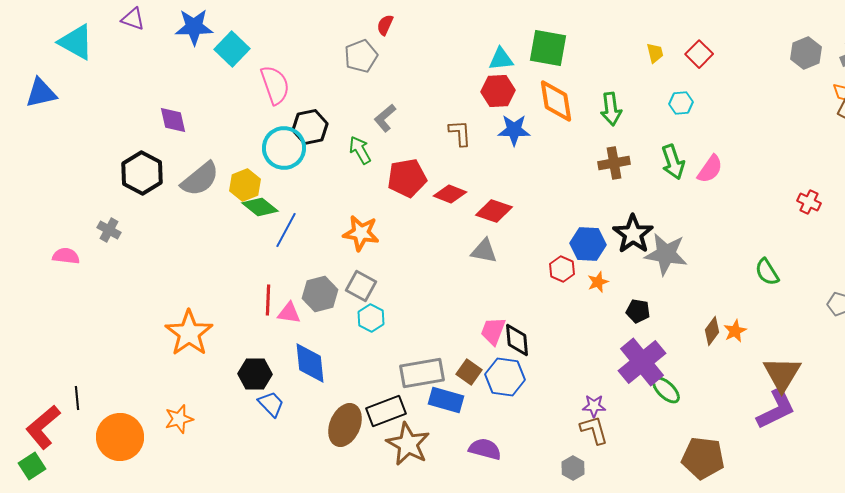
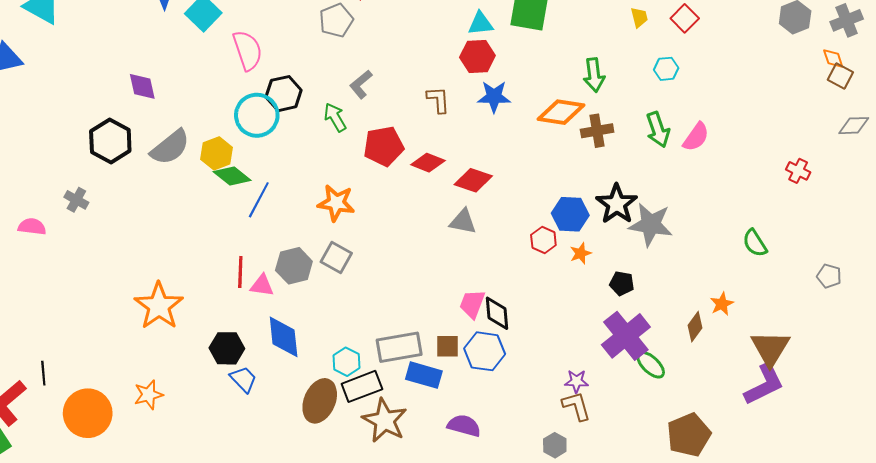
orange diamond: (556, 101) -> (561, 112), moved, turned -72
cyan hexagon: (371, 318) -> (346, 362), moved
brown diamond: (712, 331) -> (695, 327), moved
brown square: (469, 372) -> (448, 346), turned -35
brown pentagon: (703, 458) -> (689, 435), turned -30

